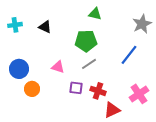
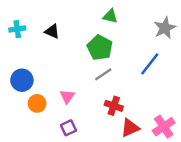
green pentagon: (86, 41) -> (100, 48), turned 30
pink triangle: (58, 67) -> (67, 96), moved, turned 48
purple square: (76, 88) -> (68, 128), moved, turned -32
pink cross: (139, 94) -> (164, 127), moved

